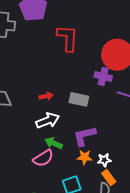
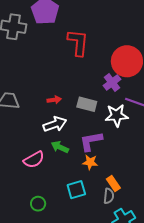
purple cross: (103, 76) -> (112, 82), turned 36
pink semicircle: (43, 158) -> (34, 160), moved
white star: (104, 160) -> (117, 115), moved, size x1.6

